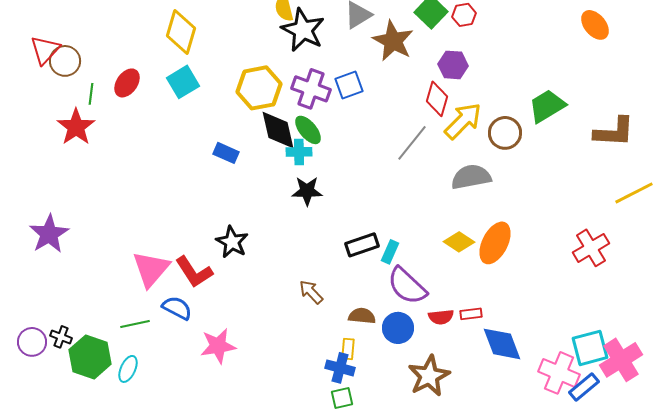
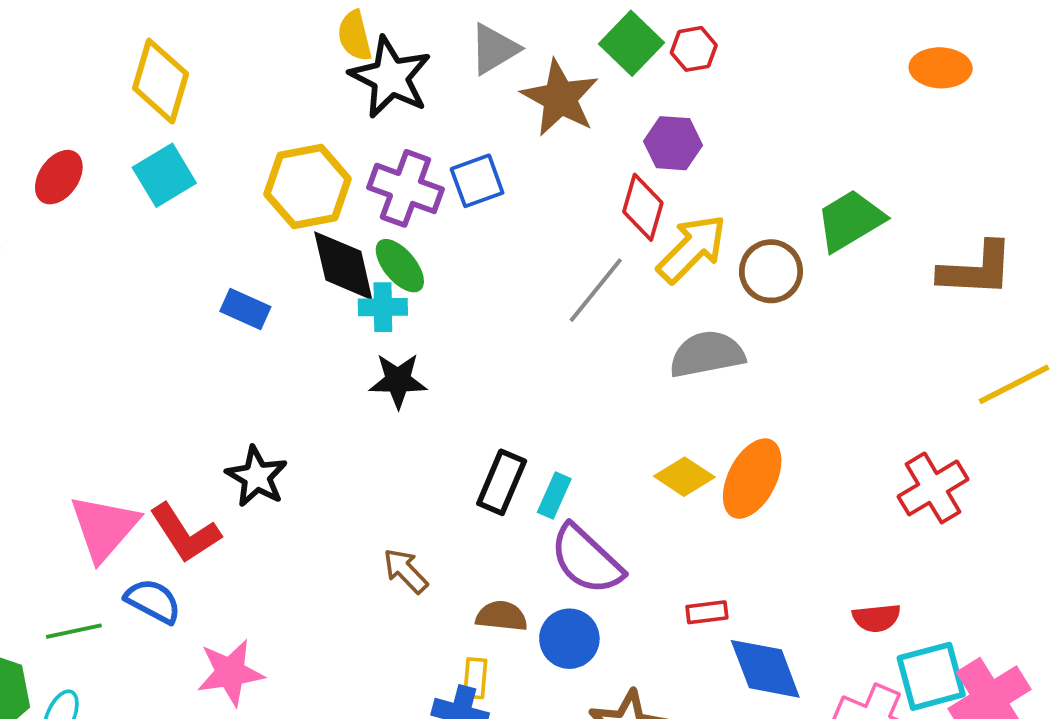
orange ellipse: (595, 25) -> (941, 68), turned -48
black rectangle: (362, 245) -> (502, 482), turned -48
red semicircle: (441, 317) -> (876, 618), moved

